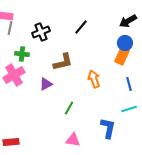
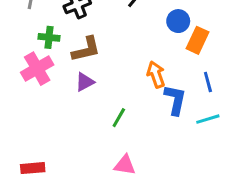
blue circle: (125, 43) -> (178, 21), moved
brown L-shape: (63, 62) -> (86, 49), moved
blue L-shape: (108, 128) -> (175, 100), moved

